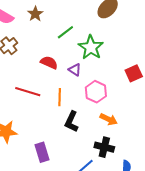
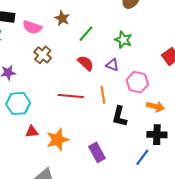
green line: (65, 32) -> (86, 34), moved
green star: (91, 47) -> (123, 40), size x0.7
red semicircle: (49, 63) -> (86, 63), turned 30

